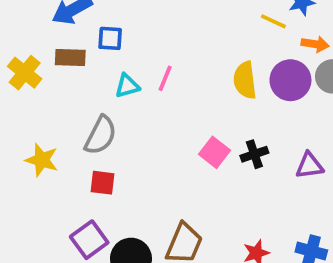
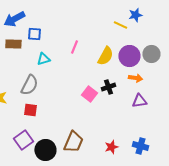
orange arrow: (315, 44) -> (135, 78), moved
pink line: (165, 78) -> (74, 47), moved
yellow semicircle: (245, 80) -> (105, 56), turned -144
black cross: (254, 154) -> (108, 87), moved

